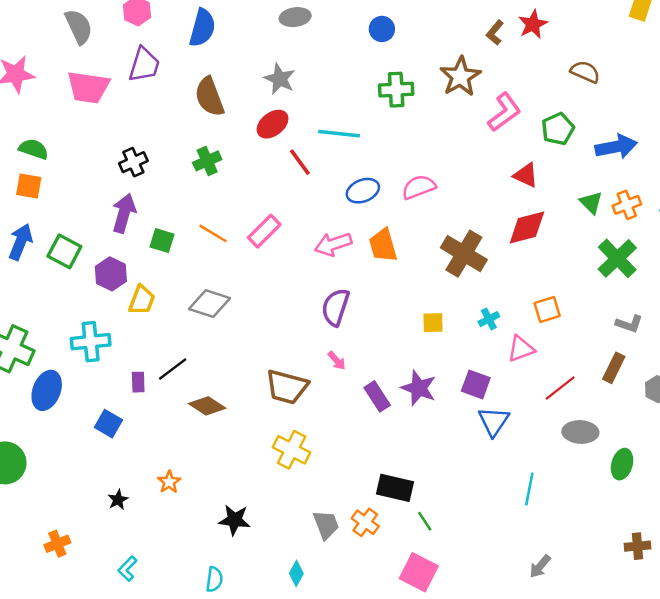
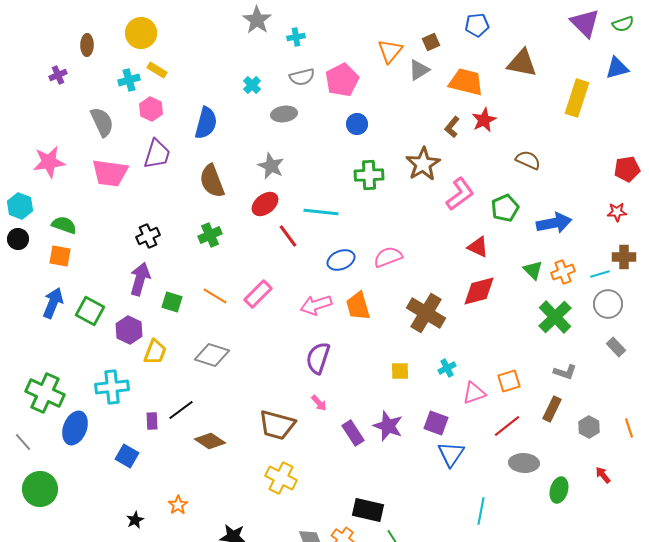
orange square: (547, 310) -> (509, 381), moved

